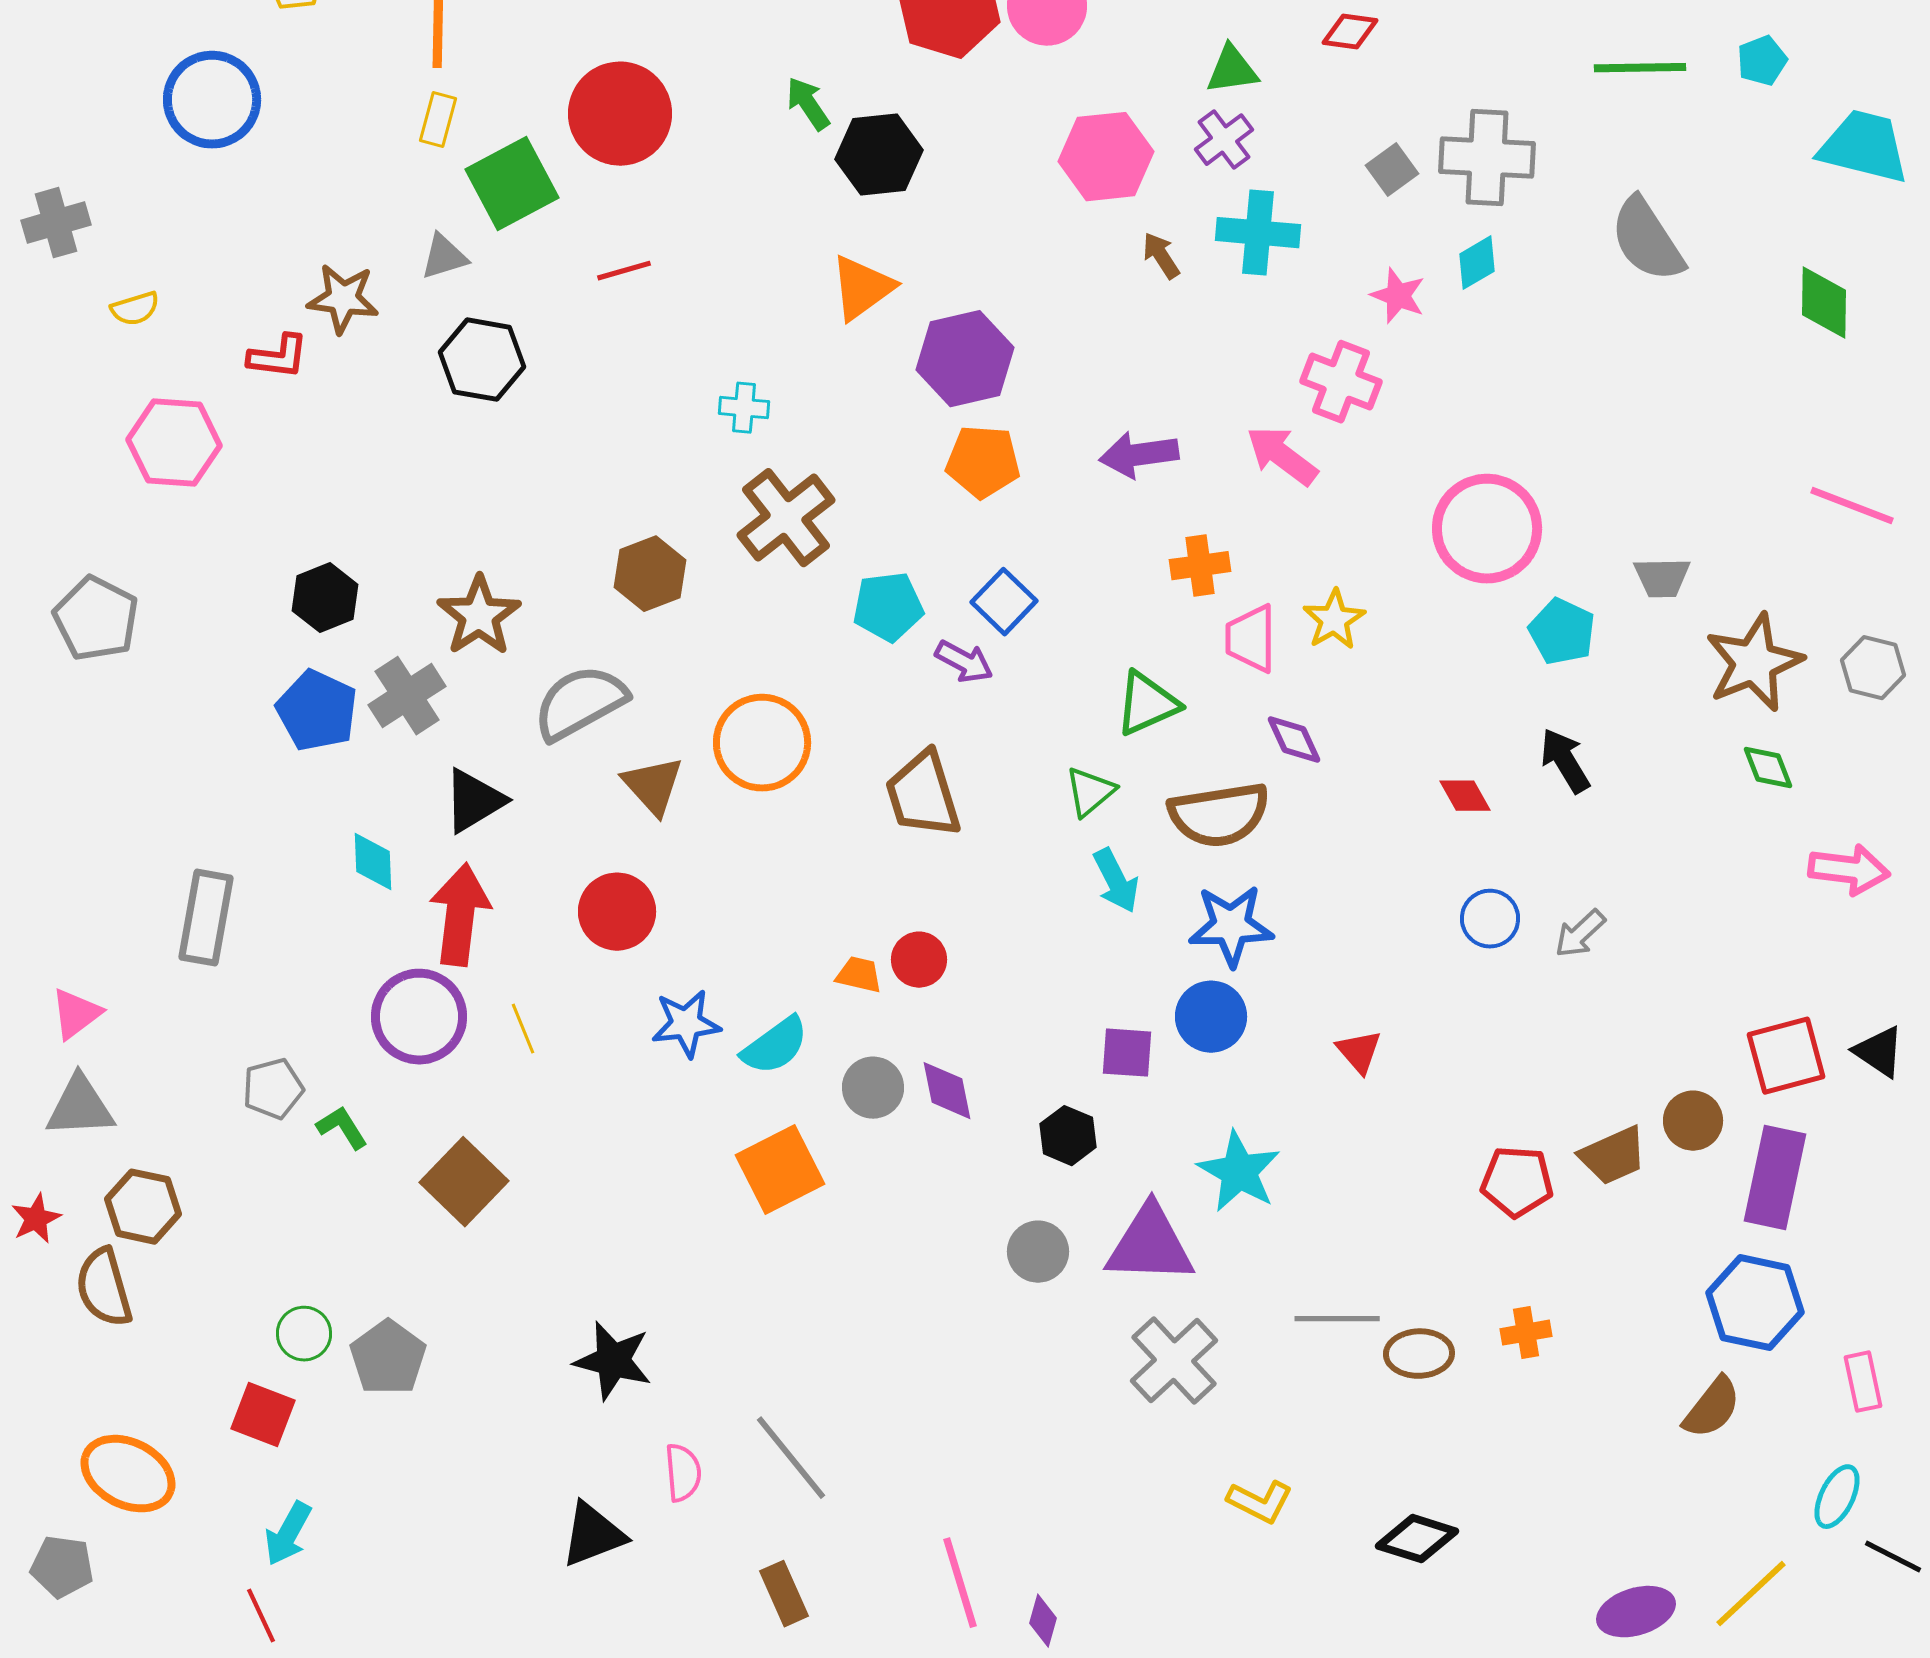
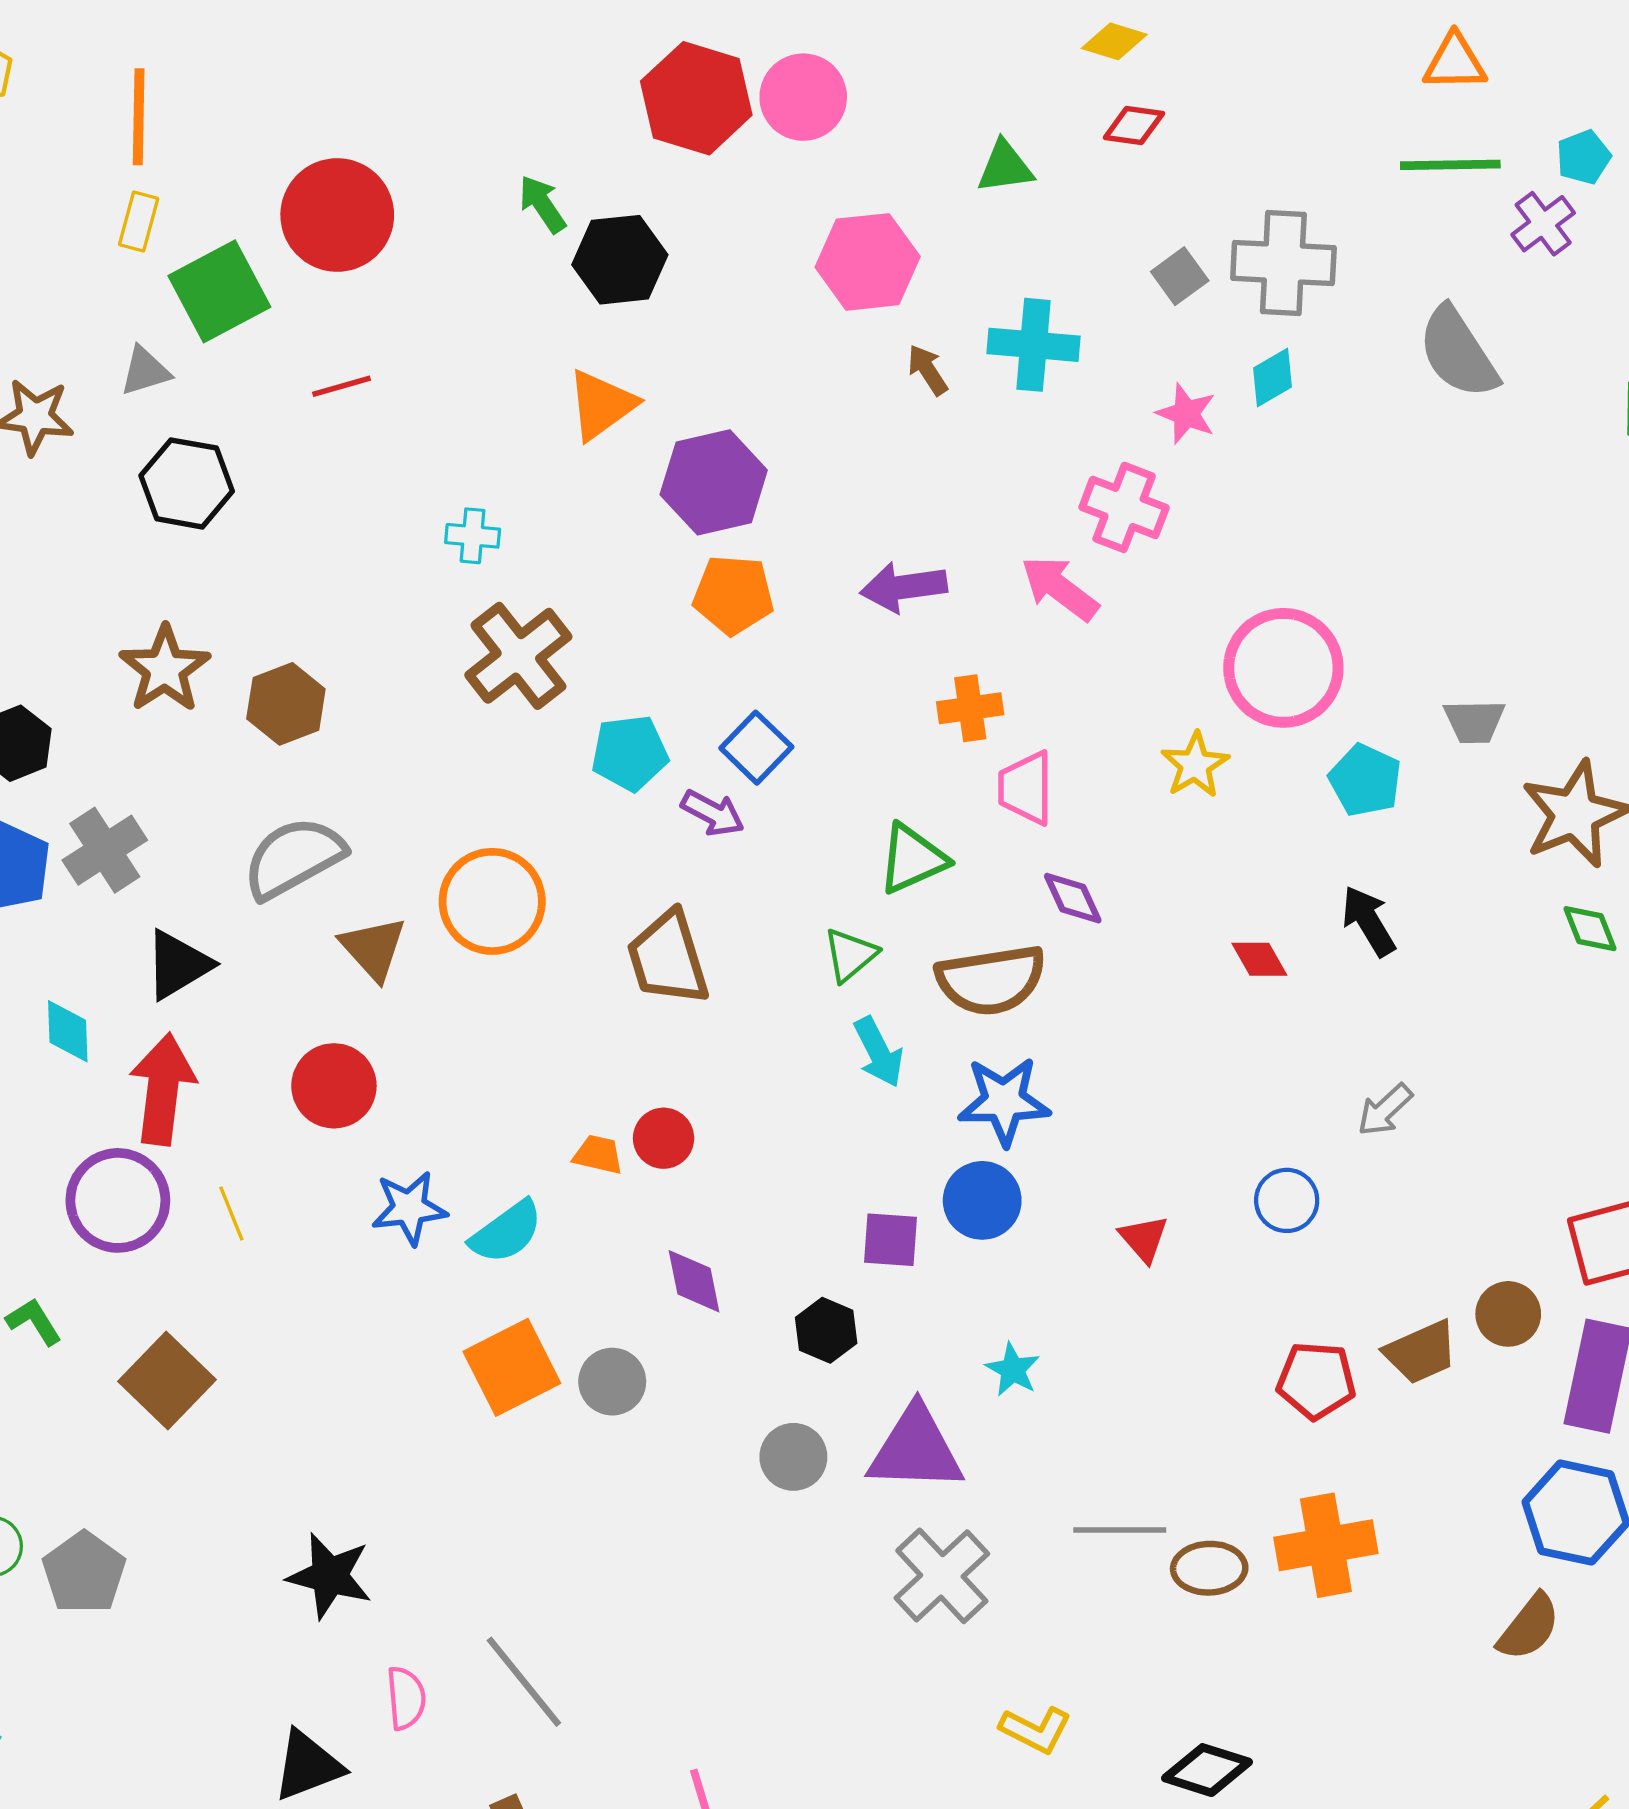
purple cross: (1224, 140) -> (1543, 224), moved
brown hexagon: (650, 574) -> (286, 704), moved
brown star: (479, 616) -> (165, 669), moved
yellow star: (1334, 620) -> (1195, 765), moved
blue circle: (1490, 919) -> (1287, 1200), moved
gray circle: (873, 1088) -> (612, 1382), moved
cyan star: (1239, 1172) -> (1013, 1370), size x0.6
orange cross: (1526, 1333) -> (1326, 1545), size x1.8

